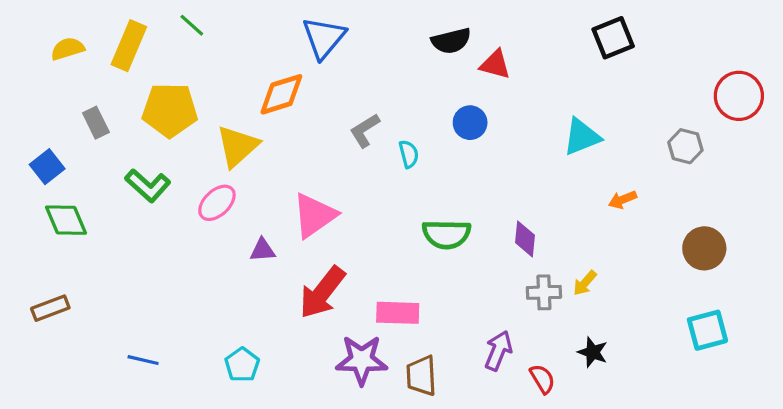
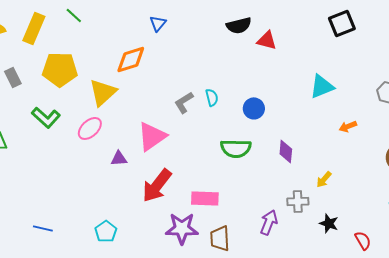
blue triangle: (324, 38) -> (158, 23), size x0.6
blue circle: (470, 123) -> (254, 108), moved
gray L-shape: (365, 130) -> (184, 102), moved
gray cross: (544, 292) -> (298, 201), moved
red semicircle: (542, 379) -> (363, 240), moved

